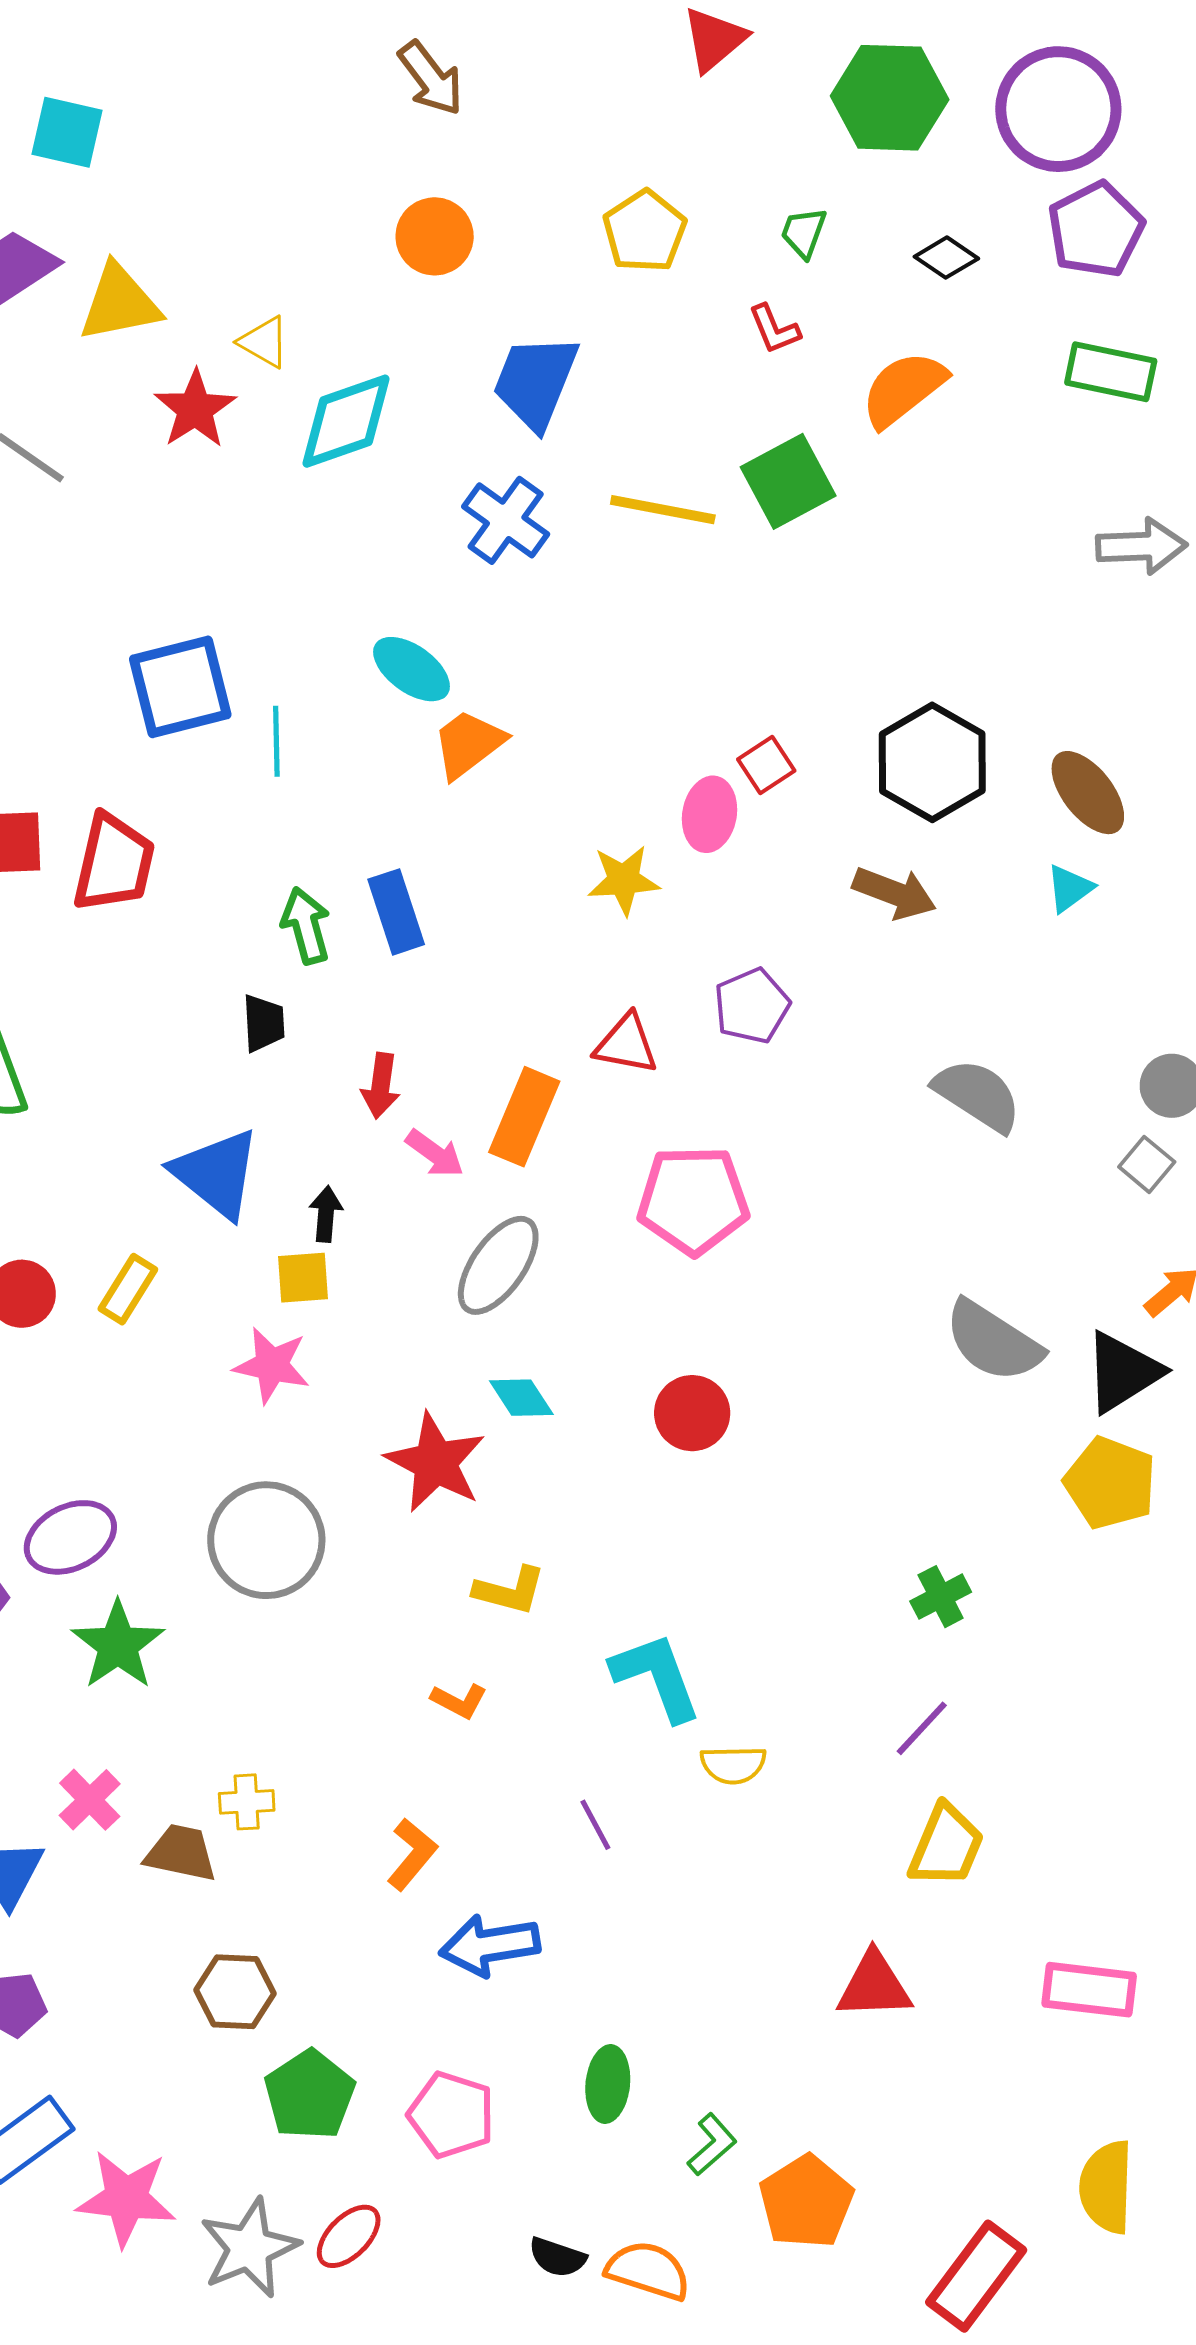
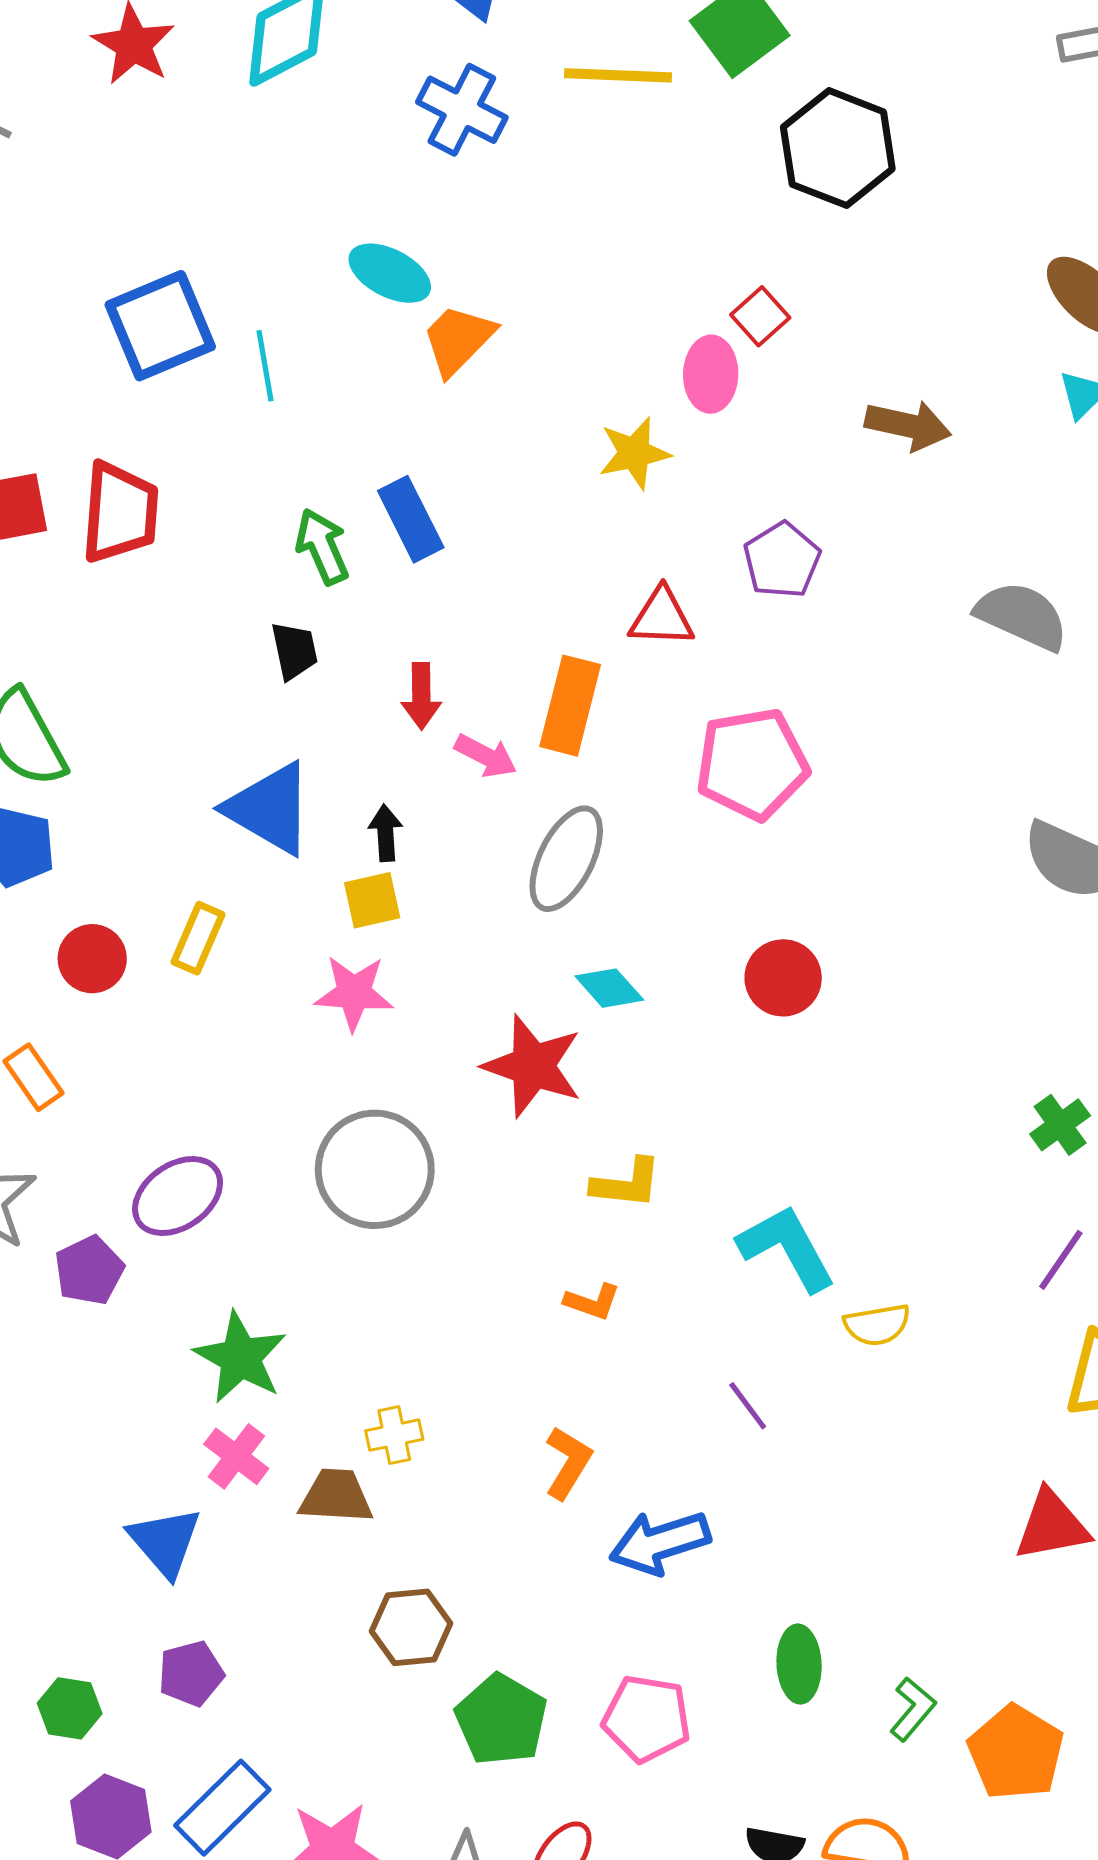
black hexagon: (932, 762) -> (838, 148), moved
green star: (118, 1645) -> (240, 1358), moved

